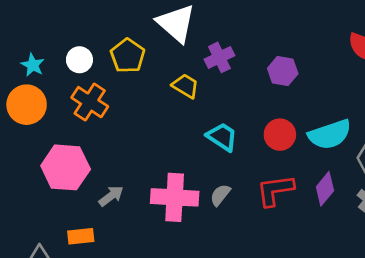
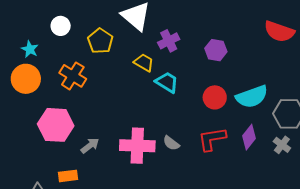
white circle: (79, 60) -> (61, 26), moved
cyan trapezoid: (222, 137) -> (167, 82), moved
gray semicircle: (220, 195) -> (171, 143), turned -90

